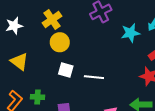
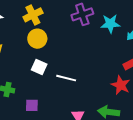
cyan star: (130, 33) -> (110, 24), moved

